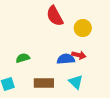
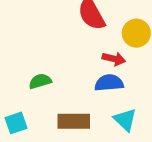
red arrow: (79, 55) -> (114, 59), moved

